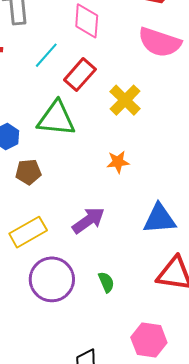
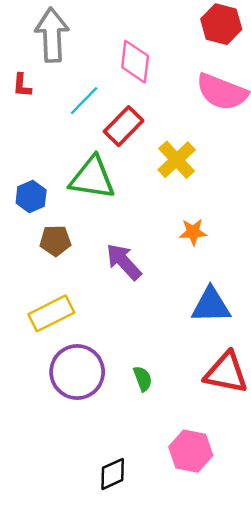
orange star: (118, 162) -> (193, 232), moved
purple arrow: (88, 220) -> (124, 262), moved, turned -100

